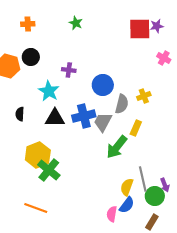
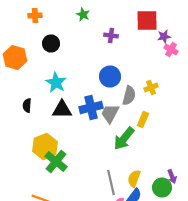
purple star: (157, 26) -> (164, 36), moved
black circle: (31, 57) -> (51, 44), moved
purple cross: (69, 70) -> (111, 36), moved
gray line: (143, 179) -> (111, 182), moved

